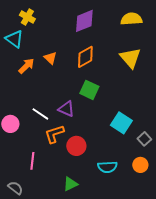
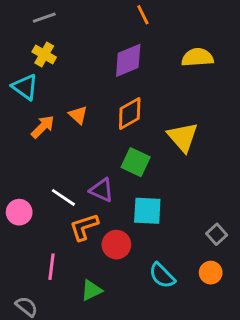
yellow triangle: (130, 58) -> (183, 137), moved
cyan square: (121, 123) -> (147, 211), moved, turned -30
cyan semicircle: (107, 167) -> (162, 276), turned 48
green triangle: (70, 184) -> (91, 290), moved

